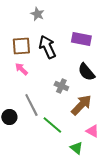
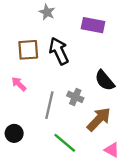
purple rectangle: (81, 39) -> (93, 25), moved
pink arrow: (21, 69) -> (19, 84), moved
gray line: (31, 105) -> (49, 105), moved, turned 40

